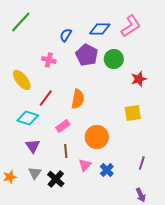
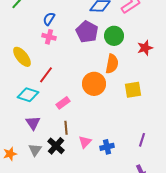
blue semicircle: (66, 35) -> (49, 19), moved
red star: (139, 79) -> (145, 48), moved
orange semicircle: (78, 99) -> (112, 64), moved
orange circle: (97, 137) -> (94, 84), moved
blue cross: (107, 170) -> (107, 147), turned 32
black cross: (56, 179) -> (56, 146), moved

